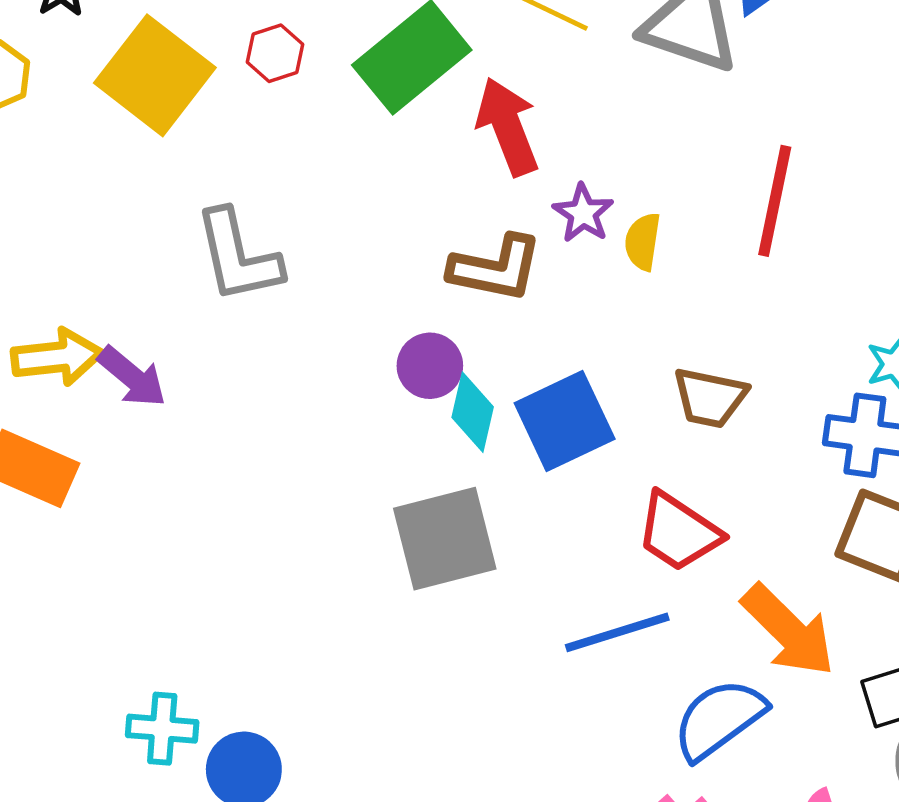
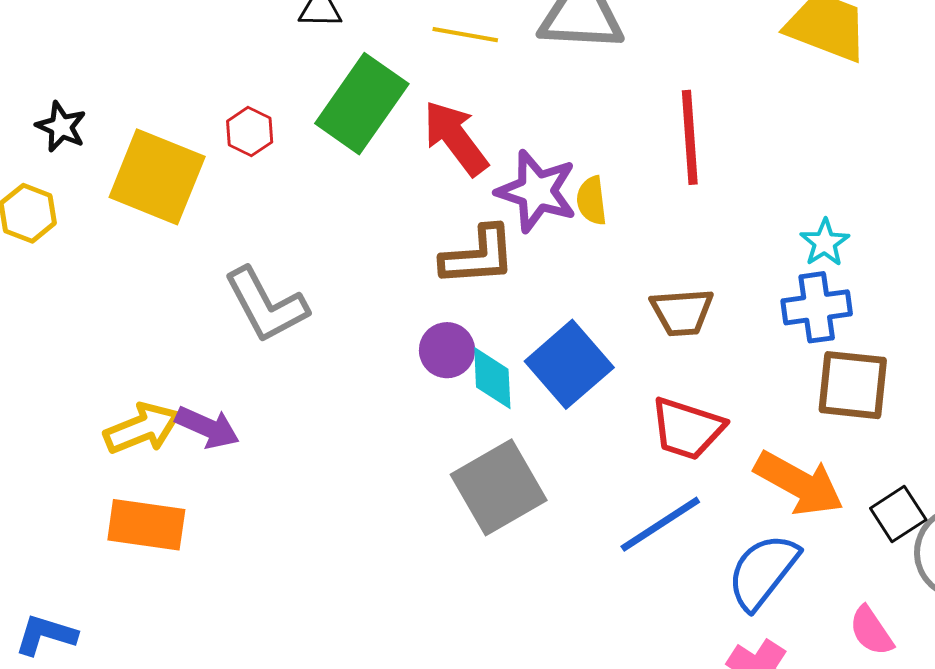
purple star: (583, 213) -> (537, 191), size x1.6

